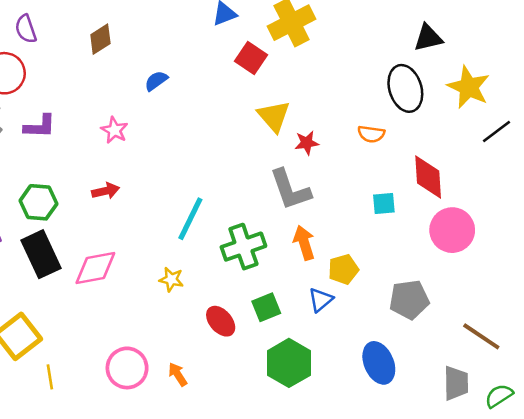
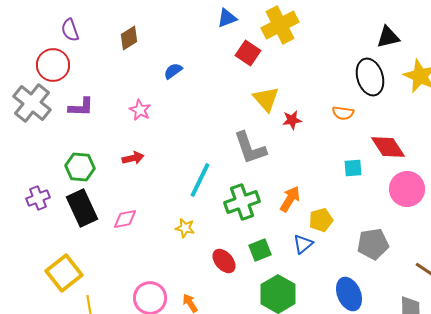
red diamond: (428, 177) -> (388, 147), turned -30
gray L-shape: (290, 190) -> (250, 148), moved
orange arrow: (304, 243) -> (290, 199), turned 48
pink diamond: (95, 268) -> (125, 219), size x0.7

